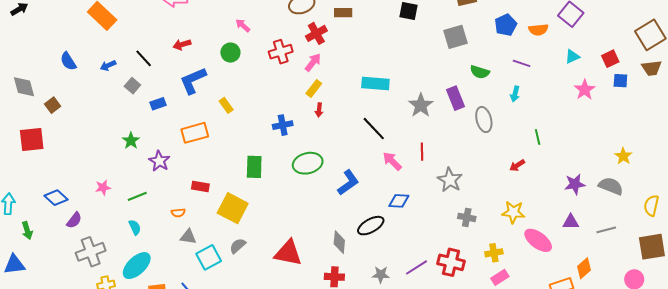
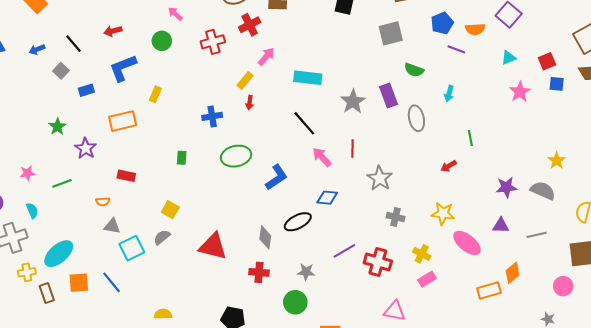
pink arrow: (313, 62) -> (266, 56), moved
purple line: (522, 63) -> (456, 49), moved
yellow rectangle: (226, 105) -> (155, 94), turned 56
green rectangle: (254, 167) -> (182, 158), size x0.6
yellow square: (233, 208) -> (170, 210), moved, size x0.6
cyan semicircle: (135, 227) -> (32, 211), moved
yellow cross: (494, 253) -> (422, 254), turned 36
purple line: (416, 267) -> (344, 251), moved

